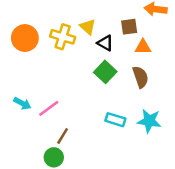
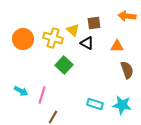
brown square: (129, 27) -> (94, 23), moved
green square: (105, 72) -> (64, 65), moved
brown semicircle: (140, 77) -> (127, 70), moved
pink line: (49, 108) -> (42, 95), turned -36

